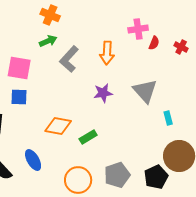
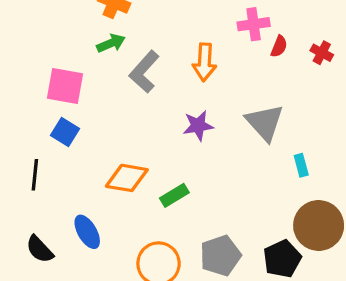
blue square: (19, 97) -> (65, 132), turned 30

